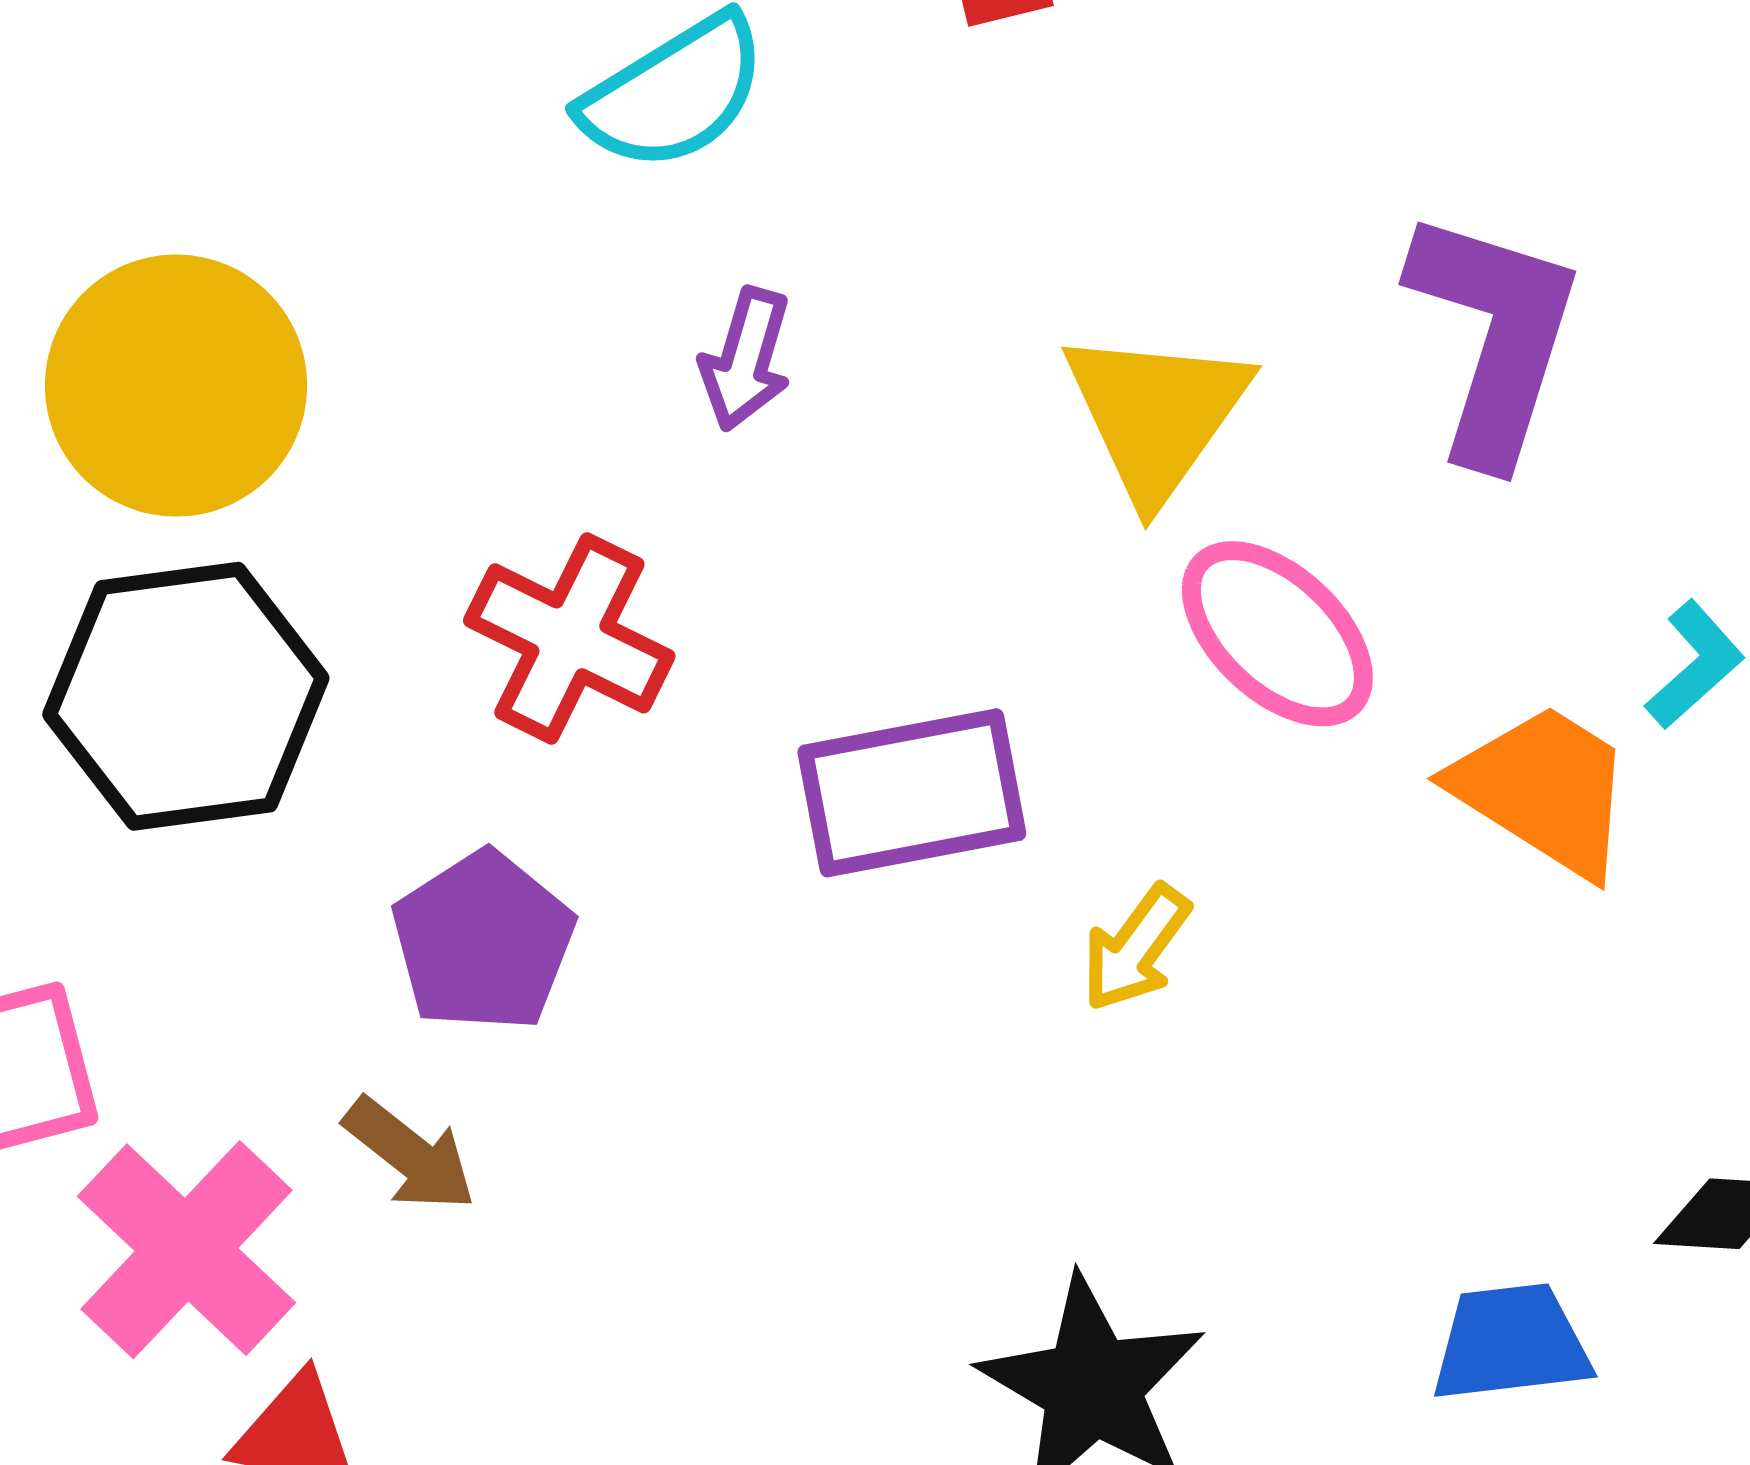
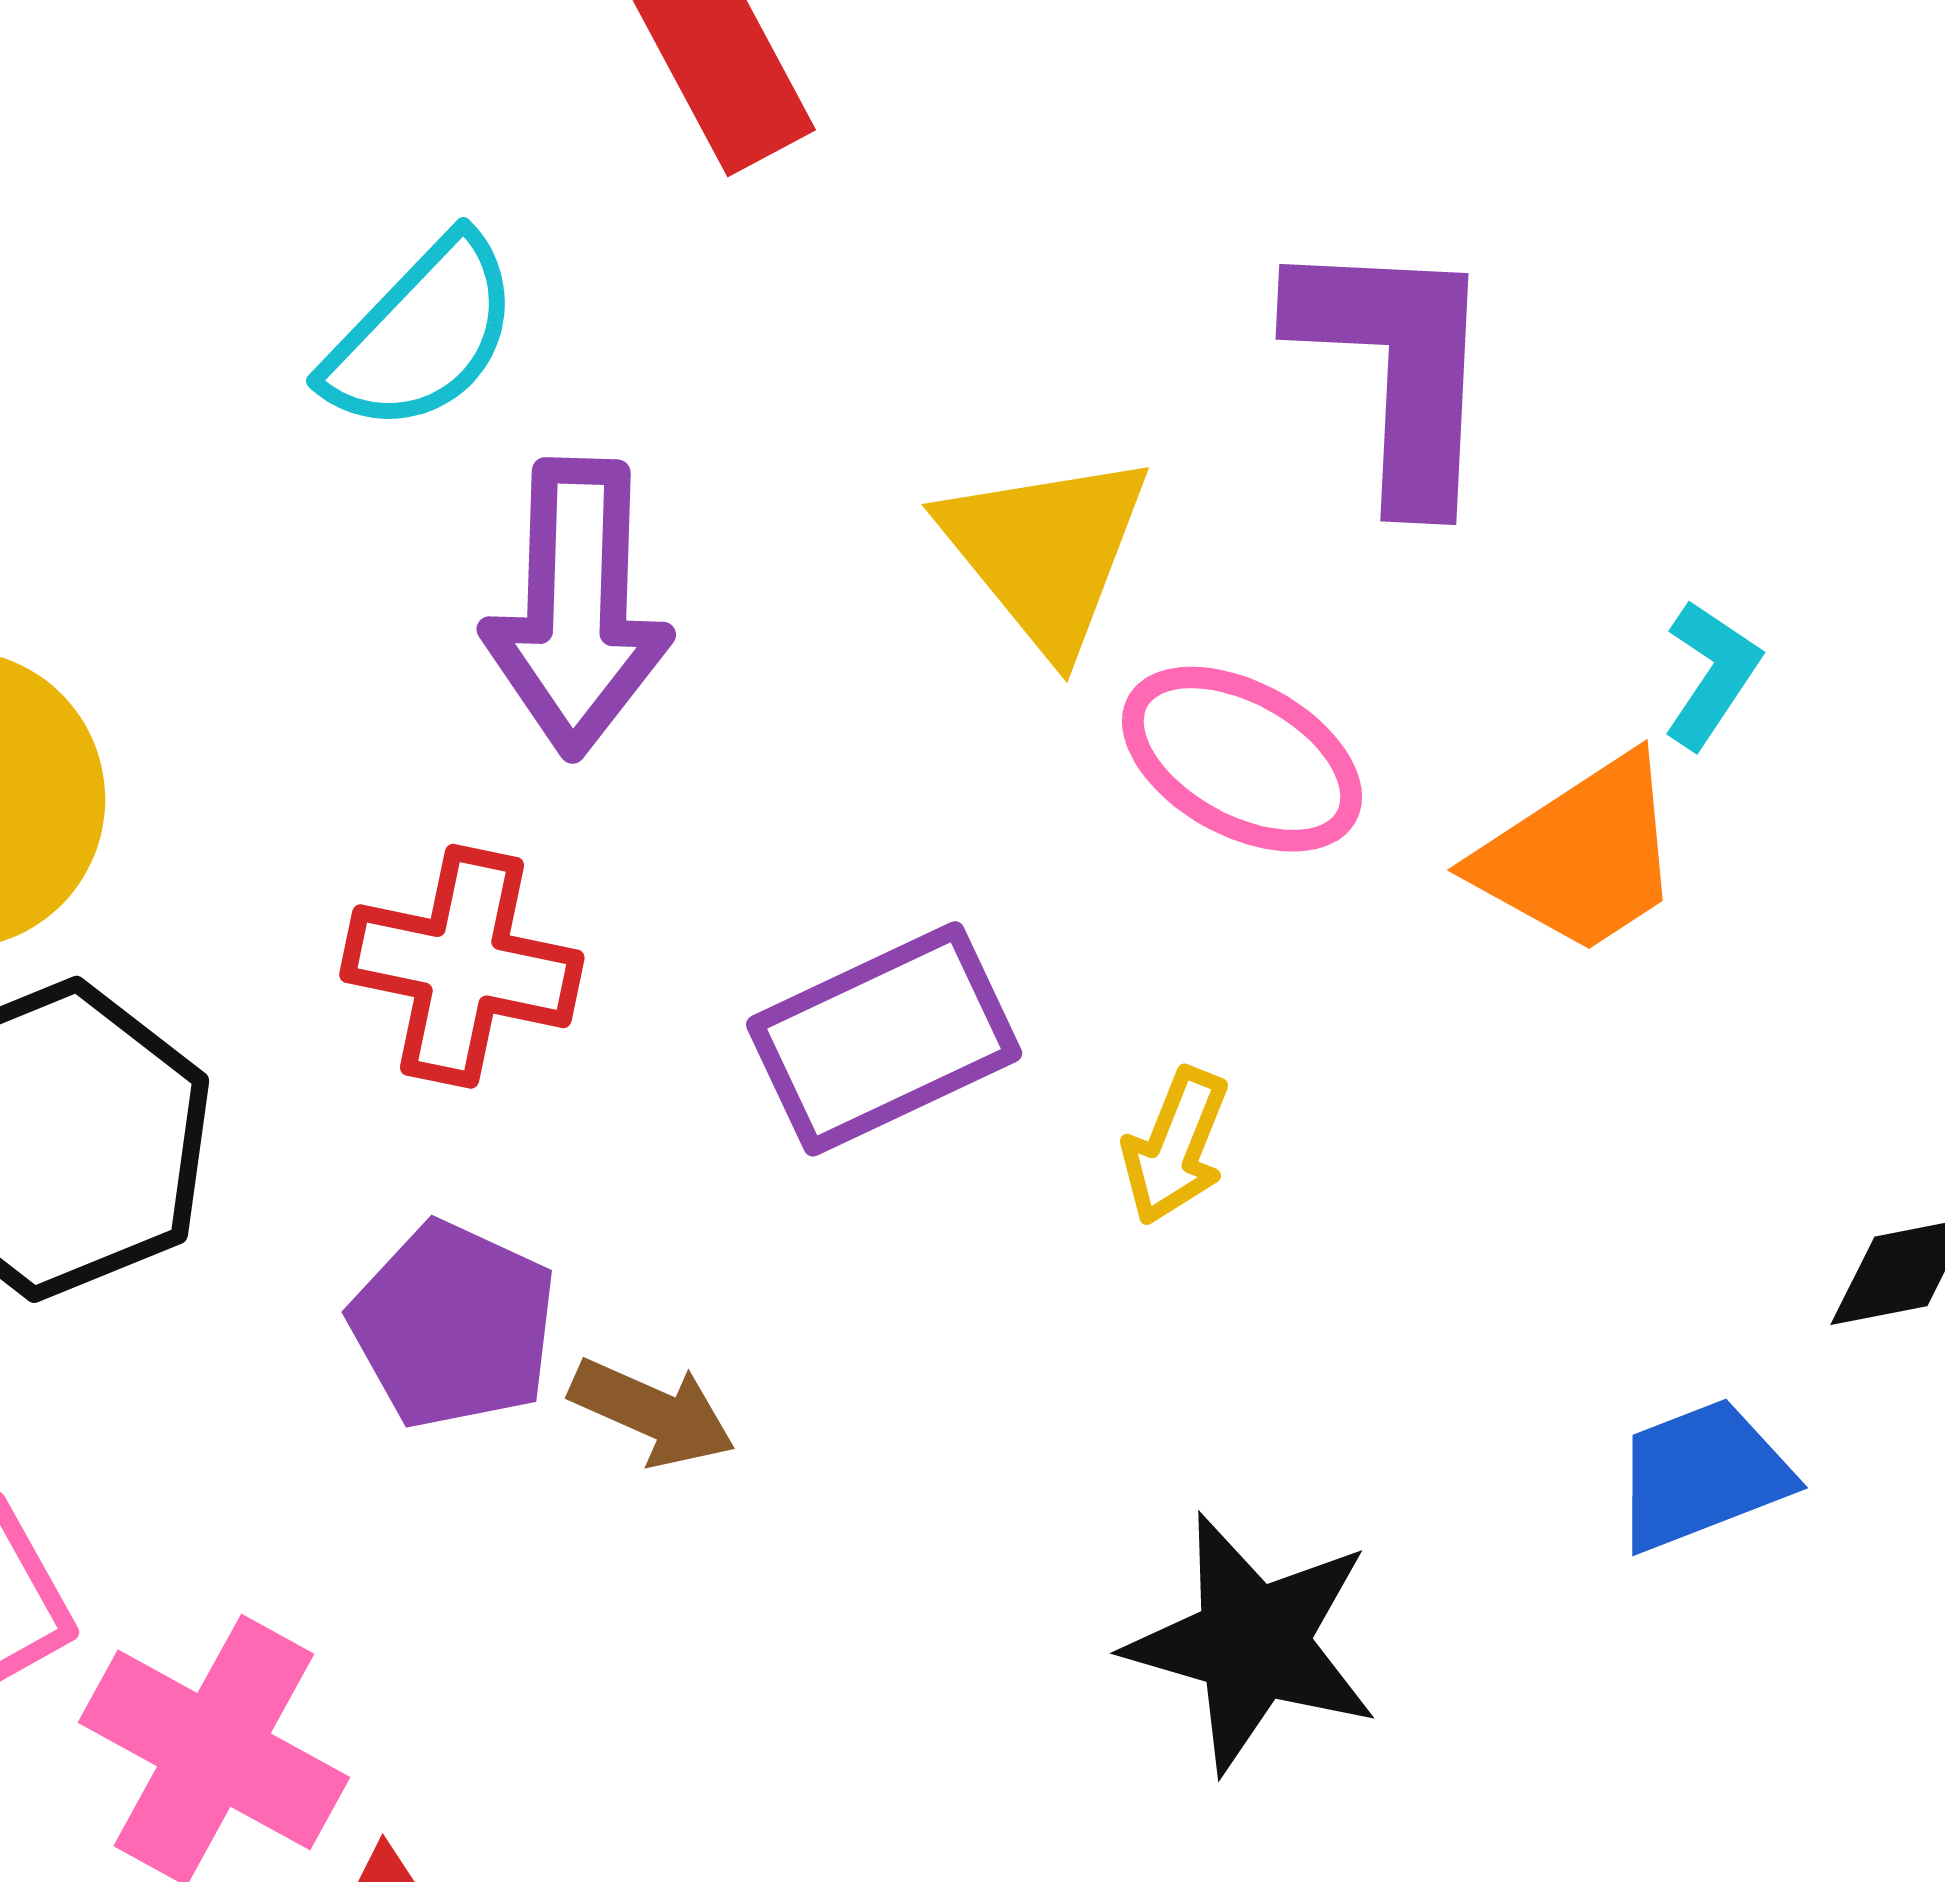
purple arrow: (746, 359) -> (577, 608), size x1.8
orange trapezoid: (1544, 790) -> (1580, 855), turned 129
brown arrow: (410, 1154) -> (653, 1412), moved

